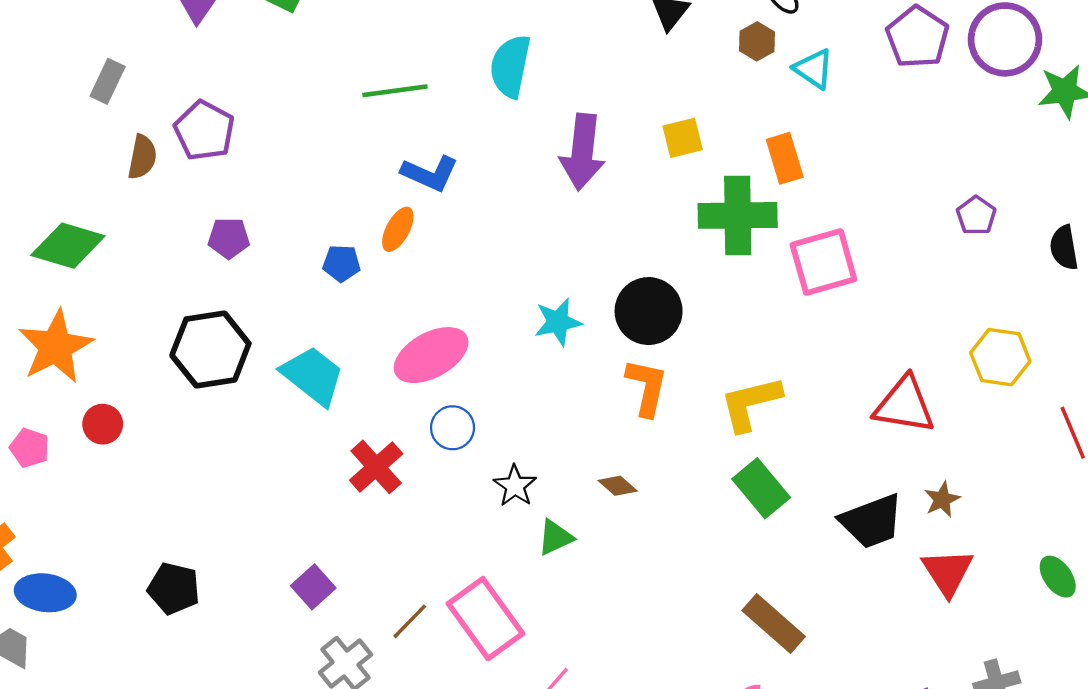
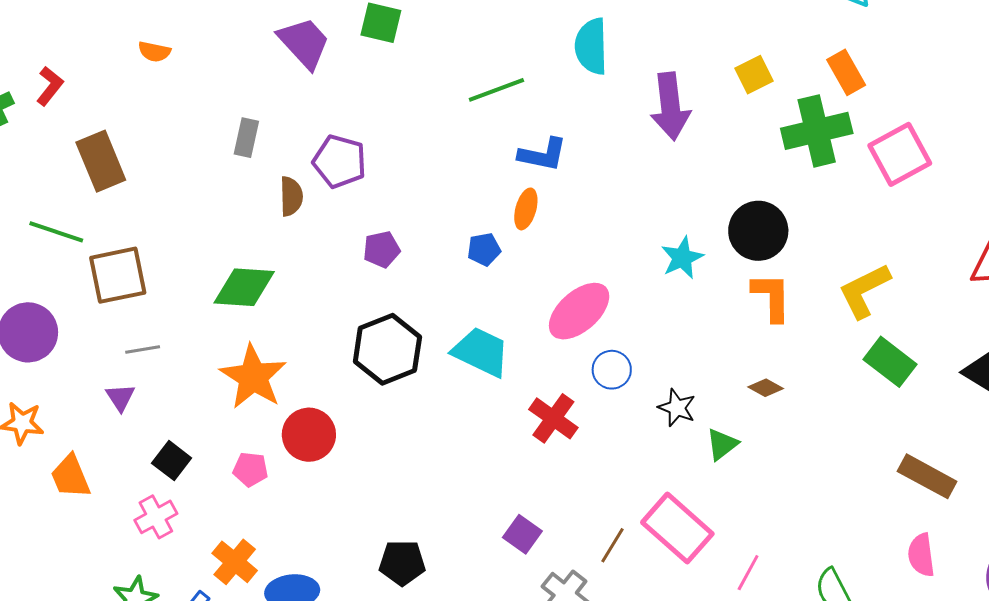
red circle: (103, 424) -> (309, 435), size x1.5

